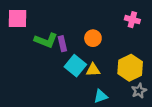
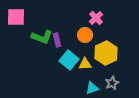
pink cross: (132, 20) -> (96, 18), moved, turned 32
yellow hexagon: (130, 68) -> (106, 53), moved
gray star: (139, 91) -> (112, 83), moved

